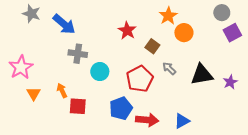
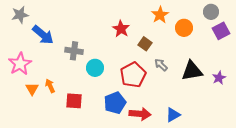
gray star: (31, 14) -> (20, 15), moved, turned -30
blue arrow: (64, 24) -> (43, 35), moved
orange circle: (184, 33) -> (184, 28), moved
orange arrow: (62, 90) -> (50, 86), moved

